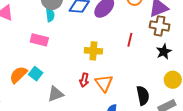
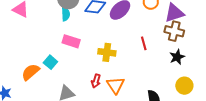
pink rectangle: (39, 40) -> (71, 41), moved
red line: (130, 40) -> (144, 43), turned -32
cyan square: (36, 74) -> (50, 62), moved

